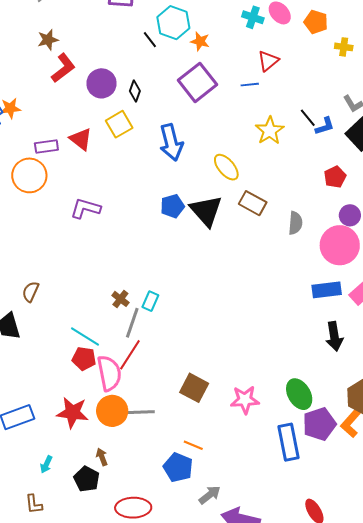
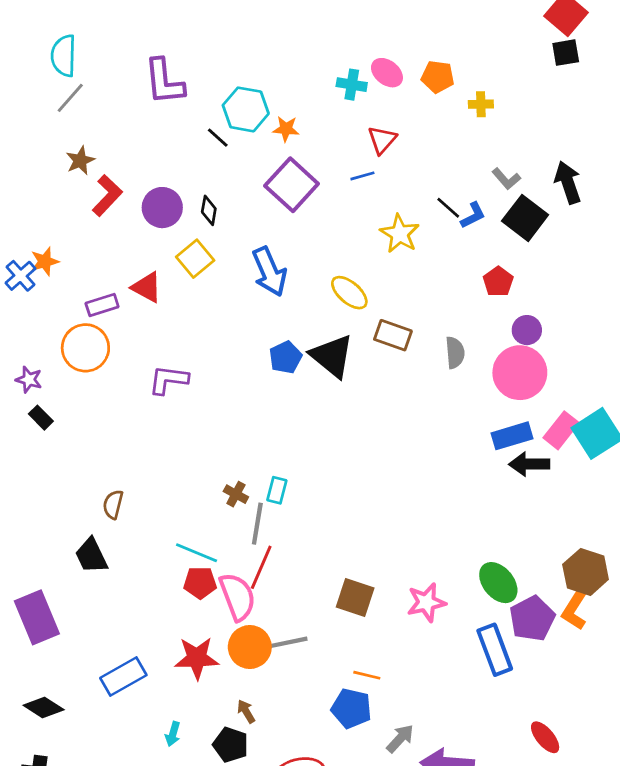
black arrow: (334, 336) -> (529, 464), moved, turned 108

